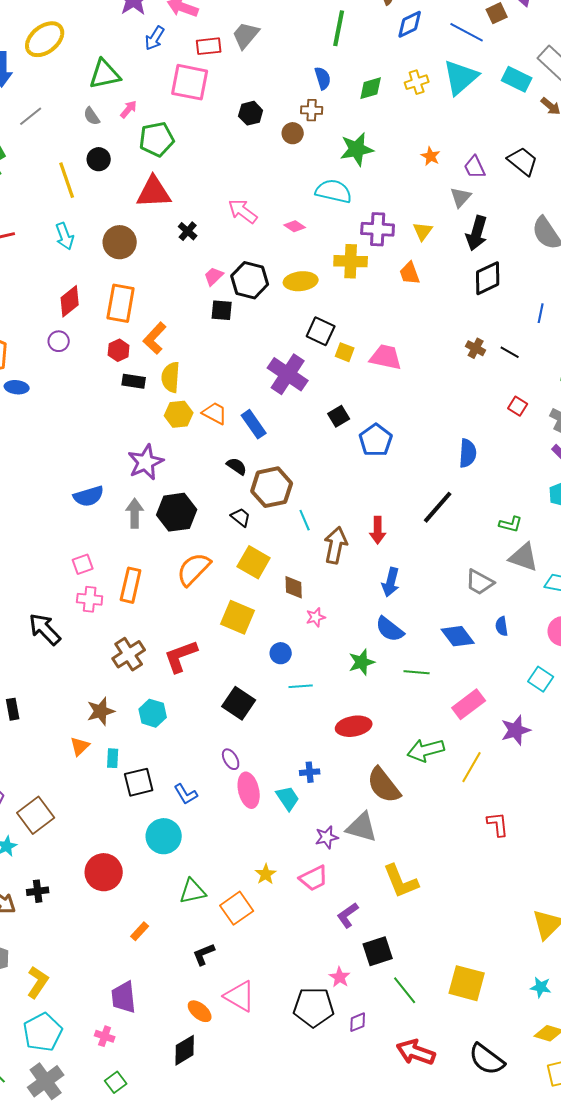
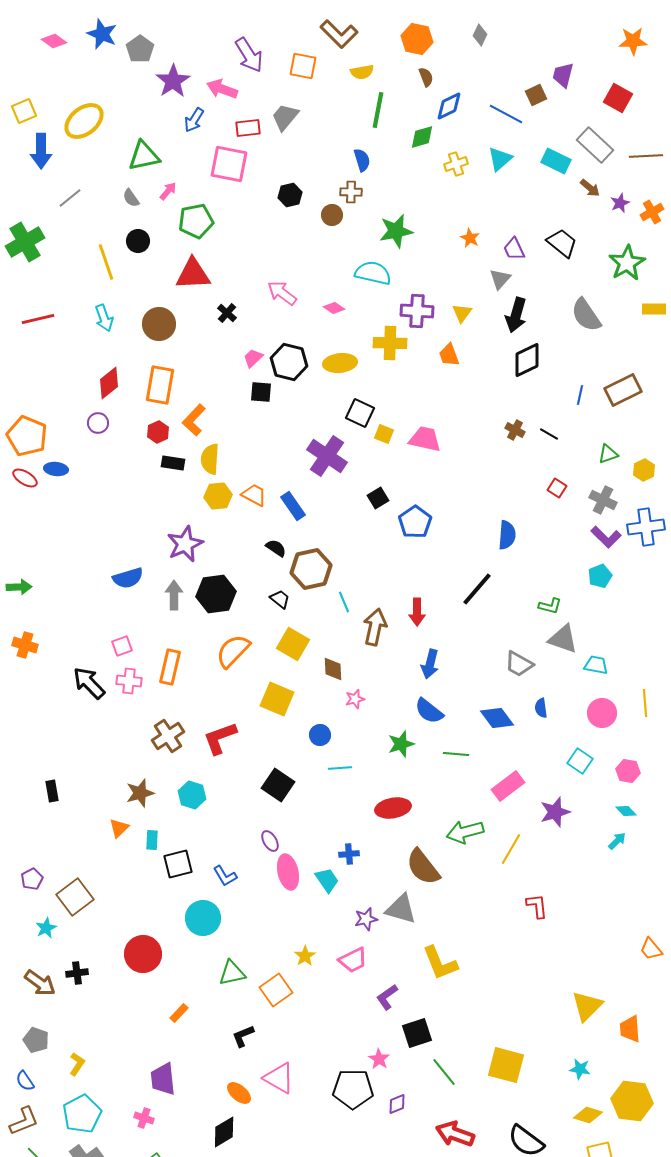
cyan triangle: (461, 77) -> (500, 159), size x0.7
green diamond: (371, 88) -> (422, 137), moved
black arrow: (45, 629) -> (89, 683), moved
yellow L-shape: (38, 982) -> (77, 1064), size x0.7

